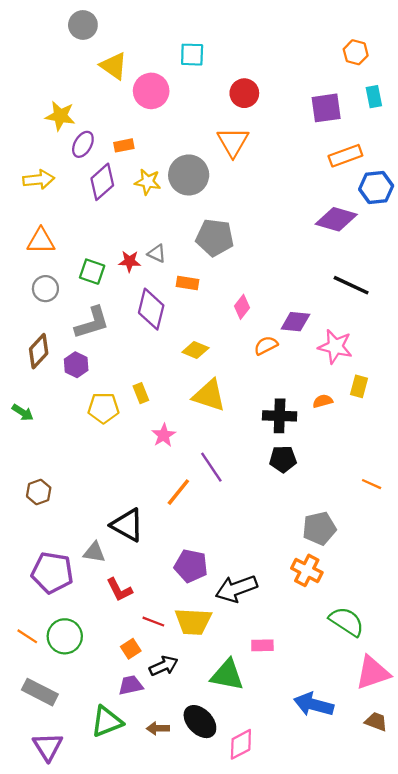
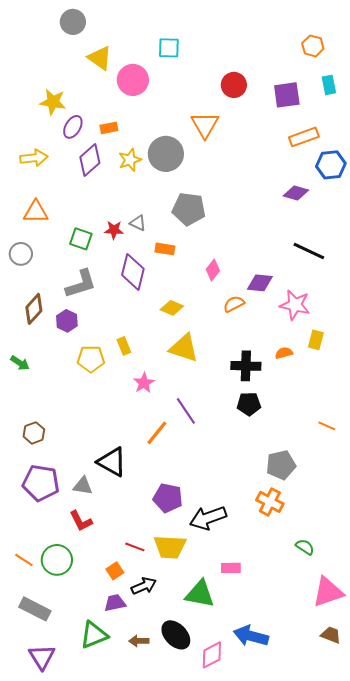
red circle: (244, 93) -> (234, 85), moved
yellow star: (148, 182) -> (130, 160), turned -30
purple diamond: (336, 219) -> (296, 193), size x0.7
gray circle: (45, 289) -> (21, 254), moved
purple pentagon: (52, 573) -> (41, 483), moved
red L-shape: (119, 590) -> (81, 521), moved
green semicircle: (347, 622) -> (305, 547), size x0.6
blue arrow: (314, 705) -> (251, 636), moved

